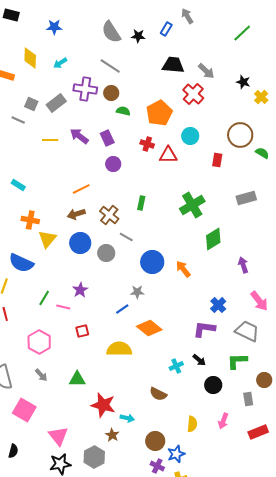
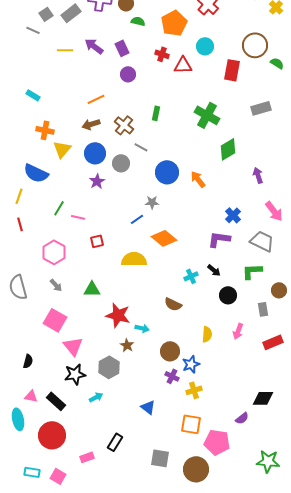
gray square: (31, 104) -> (46, 14), turned 32
red rectangle: (217, 160) -> (232, 70), size x1.5
green cross: (192, 205) -> (207, 115), turned -30
purple star: (80, 290) -> (97, 181), moved
pink square: (24, 410) -> (55, 320), moved

